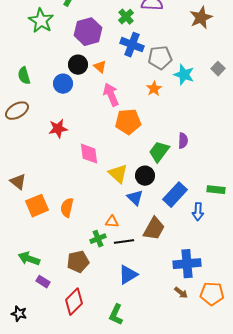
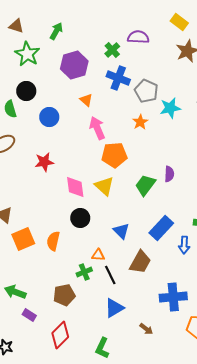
gray pentagon: (160, 58) -> (146, 91), turned 30
black circle: (78, 65) -> (26, 91), moved
cyan star: (184, 75) -> (170, 108), turned -30
yellow triangle: (118, 174) -> (104, 186), moved
black circle: (145, 176) -> (80, 218), moved
black line: (124, 242) -> (110, 275), turned 72
brown arrow: (181, 293) -> (146, 329), moved

